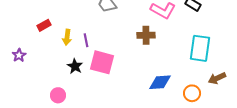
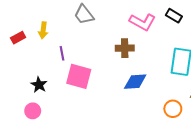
yellow arrow: (67, 37) -> (43, 30), moved
black star: (75, 66) -> (39, 85), moved
blue diamond: (160, 82) -> (135, 82), moved

